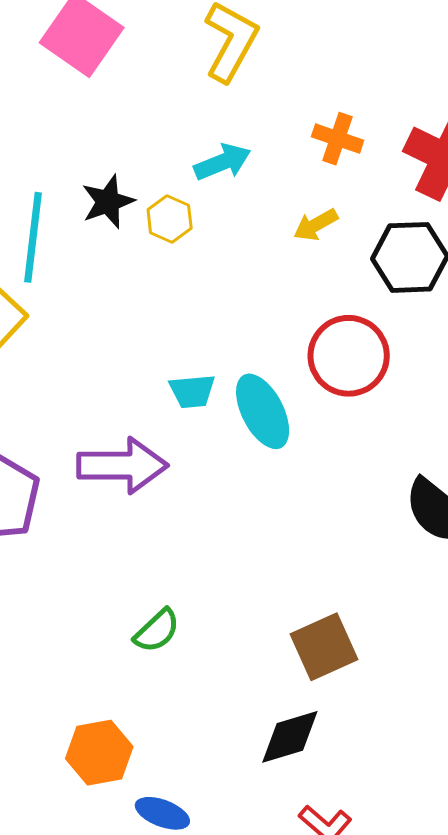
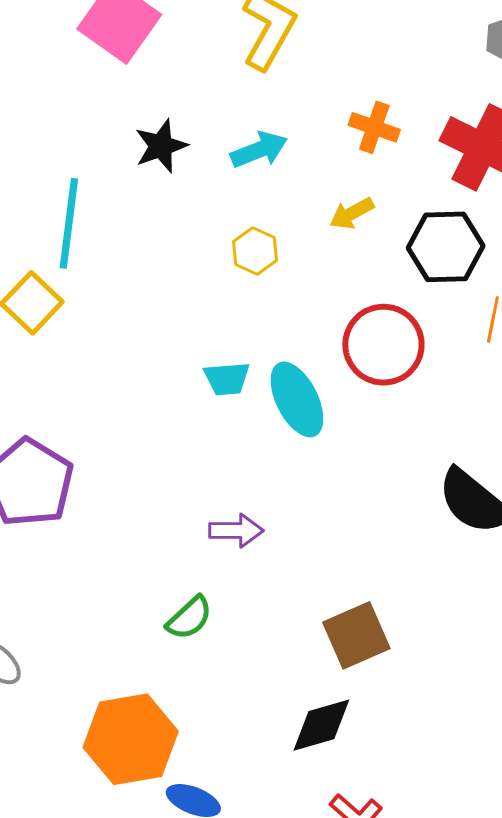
black star: (108, 202) -> (161, 146), moved
yellow hexagon: (170, 219) -> (255, 251), moved
purple arrow: (122, 465) -> (236, 531), moved, size x0.6
orange hexagon: (99, 753) -> (131, 739), size x1.4

